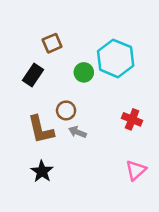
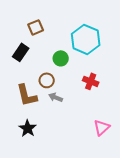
green circle: (84, 72) -> (61, 58), moved
red cross: (132, 119) -> (91, 81), moved

